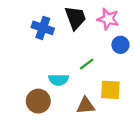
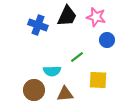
black trapezoid: (75, 18) -> (67, 16), turned 45
brown triangle: (86, 106) -> (65, 94), moved

